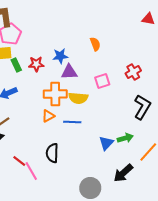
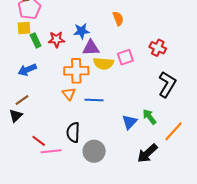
red cross: (133, 72) -> (158, 48), turned -35
yellow semicircle: (78, 98) -> (103, 63), moved
orange triangle: (48, 116) -> (69, 94), turned -40
green arrow: (125, 138) -> (149, 117), turned -112
pink line: (31, 171) -> (51, 151), turned -66
gray circle: (90, 188) -> (94, 151), moved

